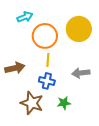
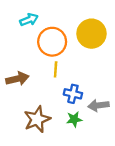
gray arrow: (81, 73) -> (98, 105), moved
blue cross: (47, 81) -> (73, 94), moved
brown star: (32, 103) -> (37, 119), turned 30

